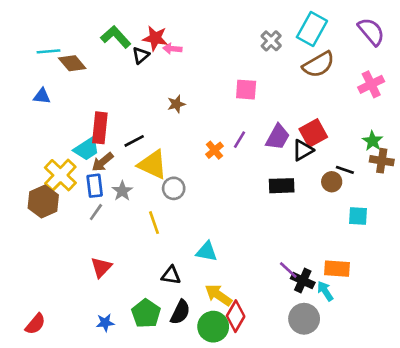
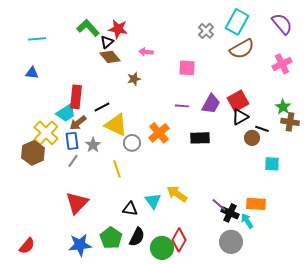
pink arrow: (172, 49) -> (146, 52), moved
brown diamond: (72, 63) -> (110, 57), moved
purple line: (240, 140) -> (182, 106), turned 64
orange cross: (214, 150) -> (159, 133), moved, size x1.5
black triangle: (303, 150) -> (240, 117), moved
black rectangle: (282, 186) -> (200, 138), moved
cyan triangle: (207, 252) -> (153, 201), moved, turned 42
red triangle: (101, 267) -> (77, 203), size x1.4
yellow arrow: (218, 295) -> (177, 194), moved
blue star: (105, 323) -> (80, 245), size x1.6

